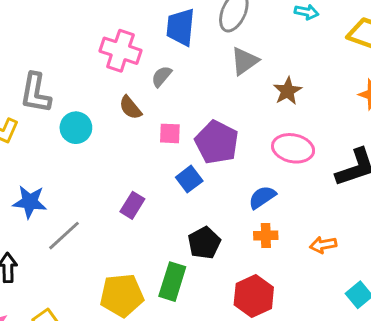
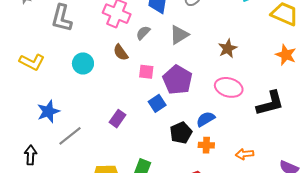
gray triangle: (245, 61) -> (179, 35), moved
gray L-shape: (36, 93) -> (62, 18), moved
blue star: (30, 202) -> (48, 111), turned -30
black pentagon: (204, 243) -> (181, 133), moved

